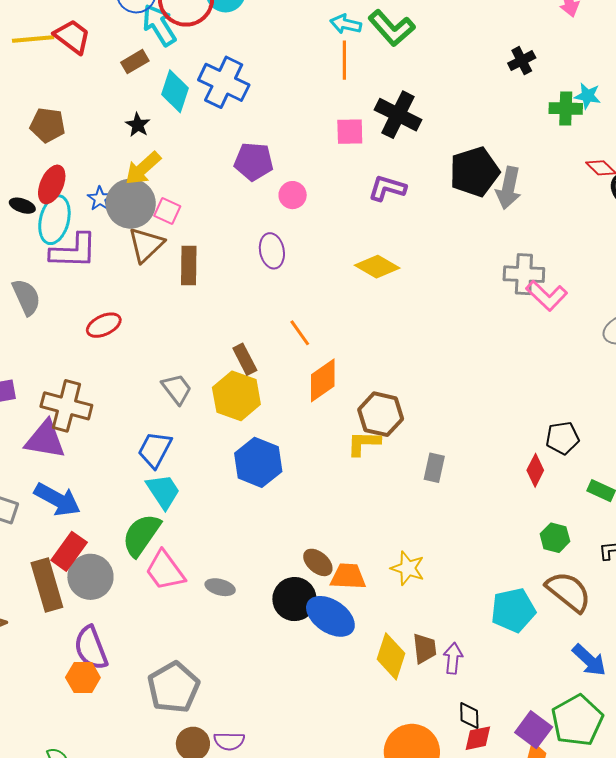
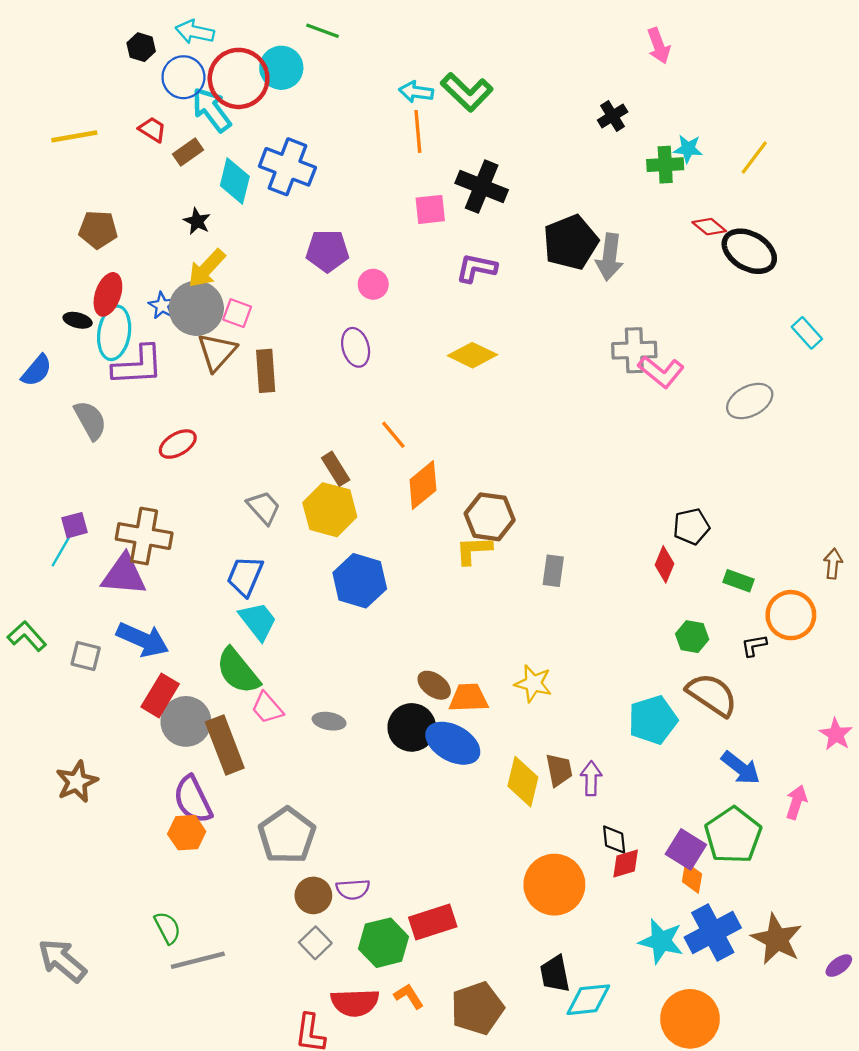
red trapezoid: (72, 36) -> (152, 130), moved, size x0.7
green semicircle: (141, 535) -> (238, 671), turned -69
pink trapezoid: (165, 571) -> (267, 708), size x0.7
brown rectangle: (47, 585) -> (225, 745), moved

